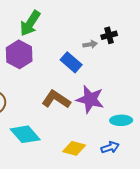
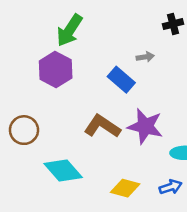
black cross: (109, 35) -> (173, 24), moved

